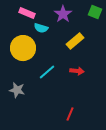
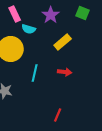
pink rectangle: (27, 13) -> (15, 14), turned 42
cyan line: (47, 72) -> (35, 73), turned -36

